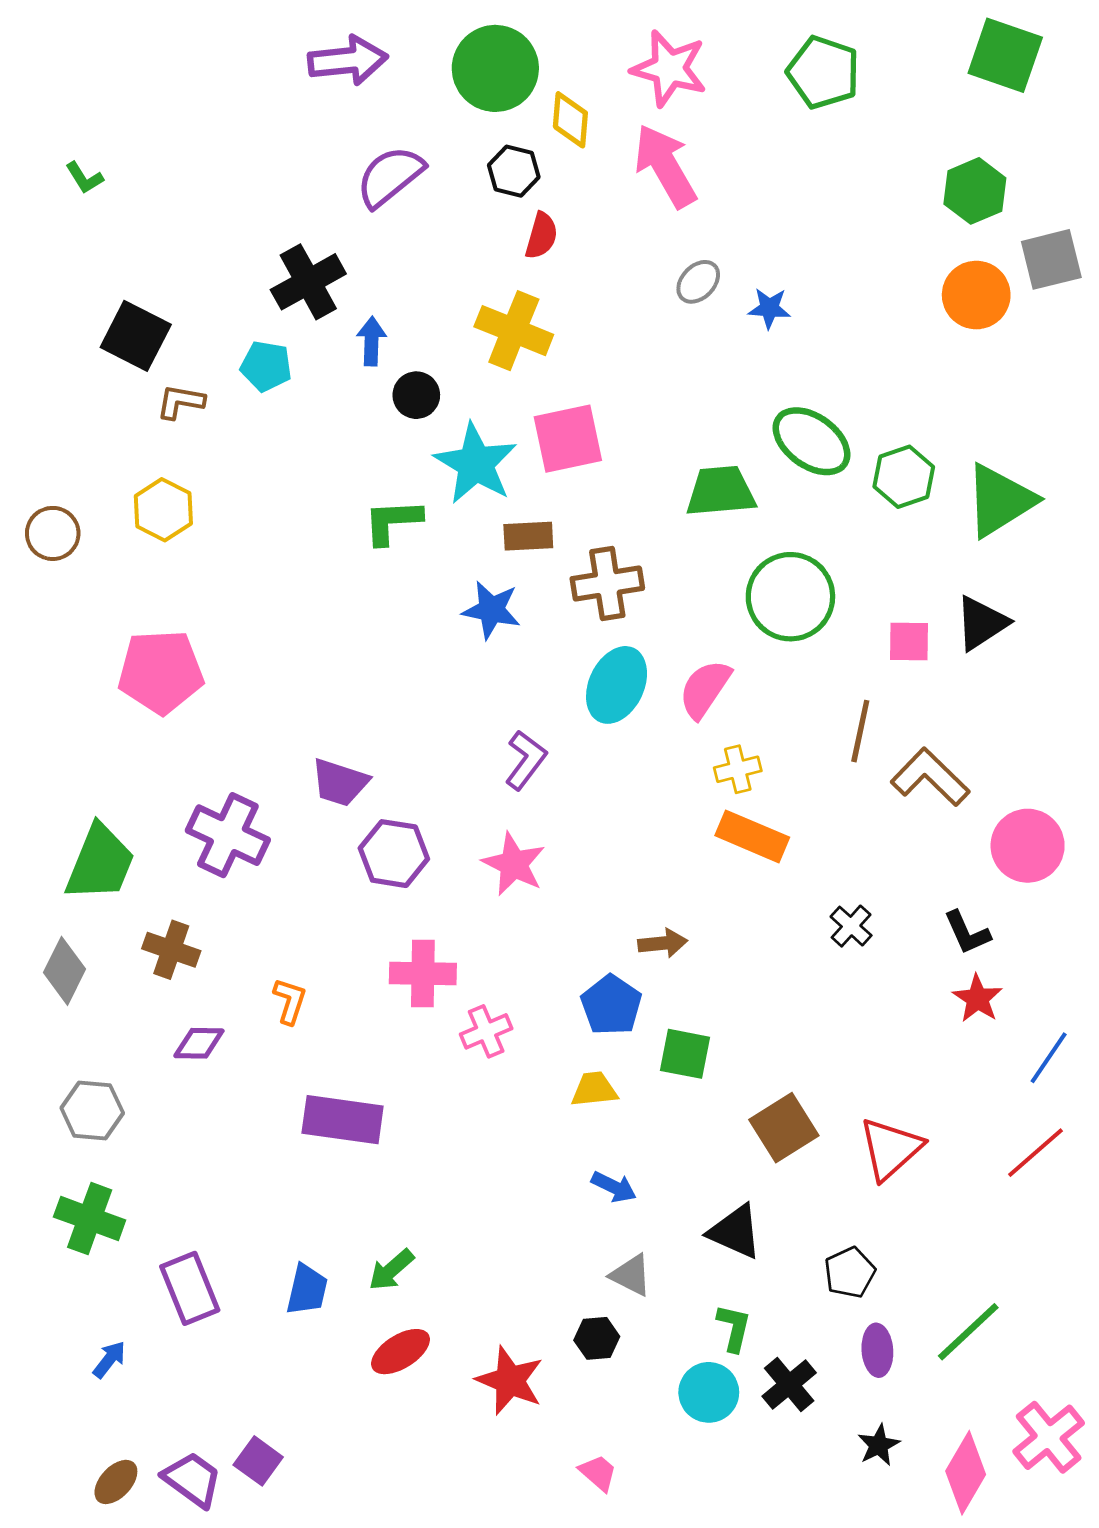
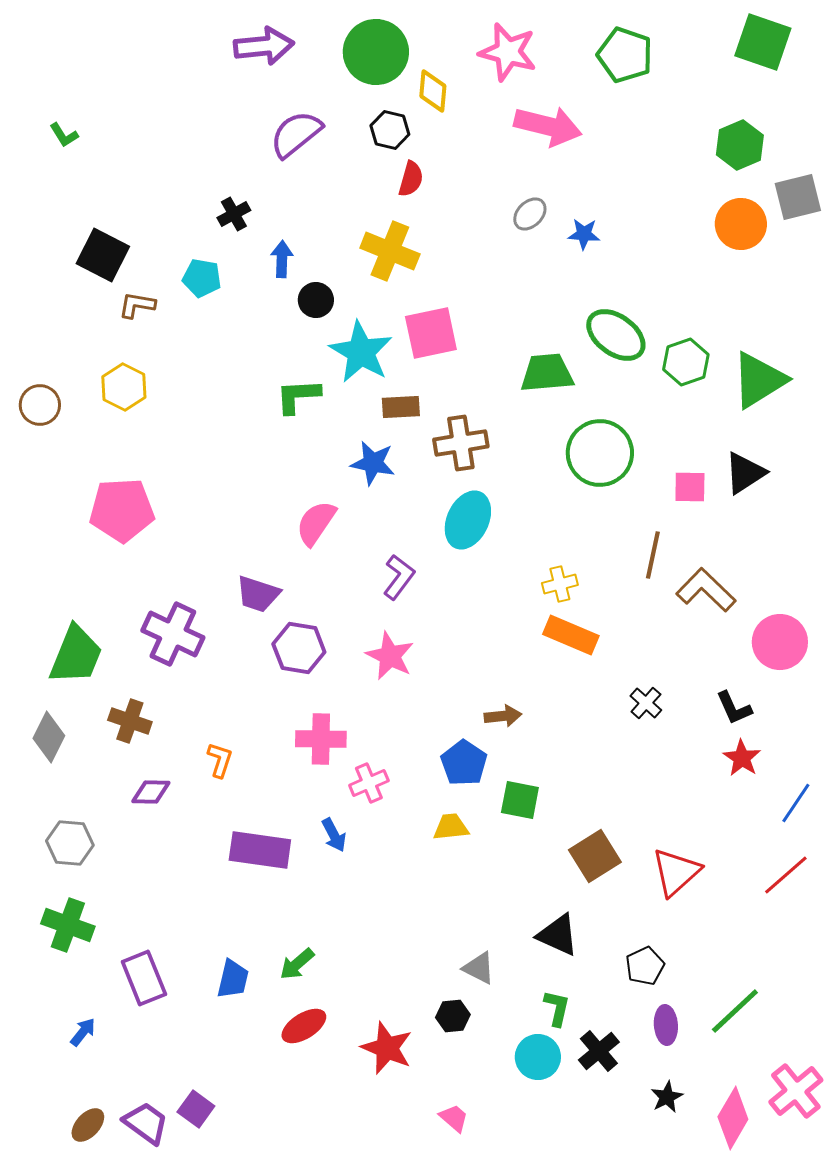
pink arrow: (665, 166) -> (548, 126), moved, turned 134
black cross: (308, 282) -> (234, 214), size x0.6
pink semicircle: (705, 689) -> (316, 523), moved
blue arrow: (614, 1187) -> (334, 835), moved, turned 36

